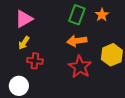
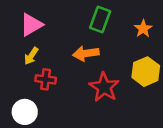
orange star: (102, 15) -> (143, 29), moved
orange arrow: (77, 41) -> (86, 53), moved

